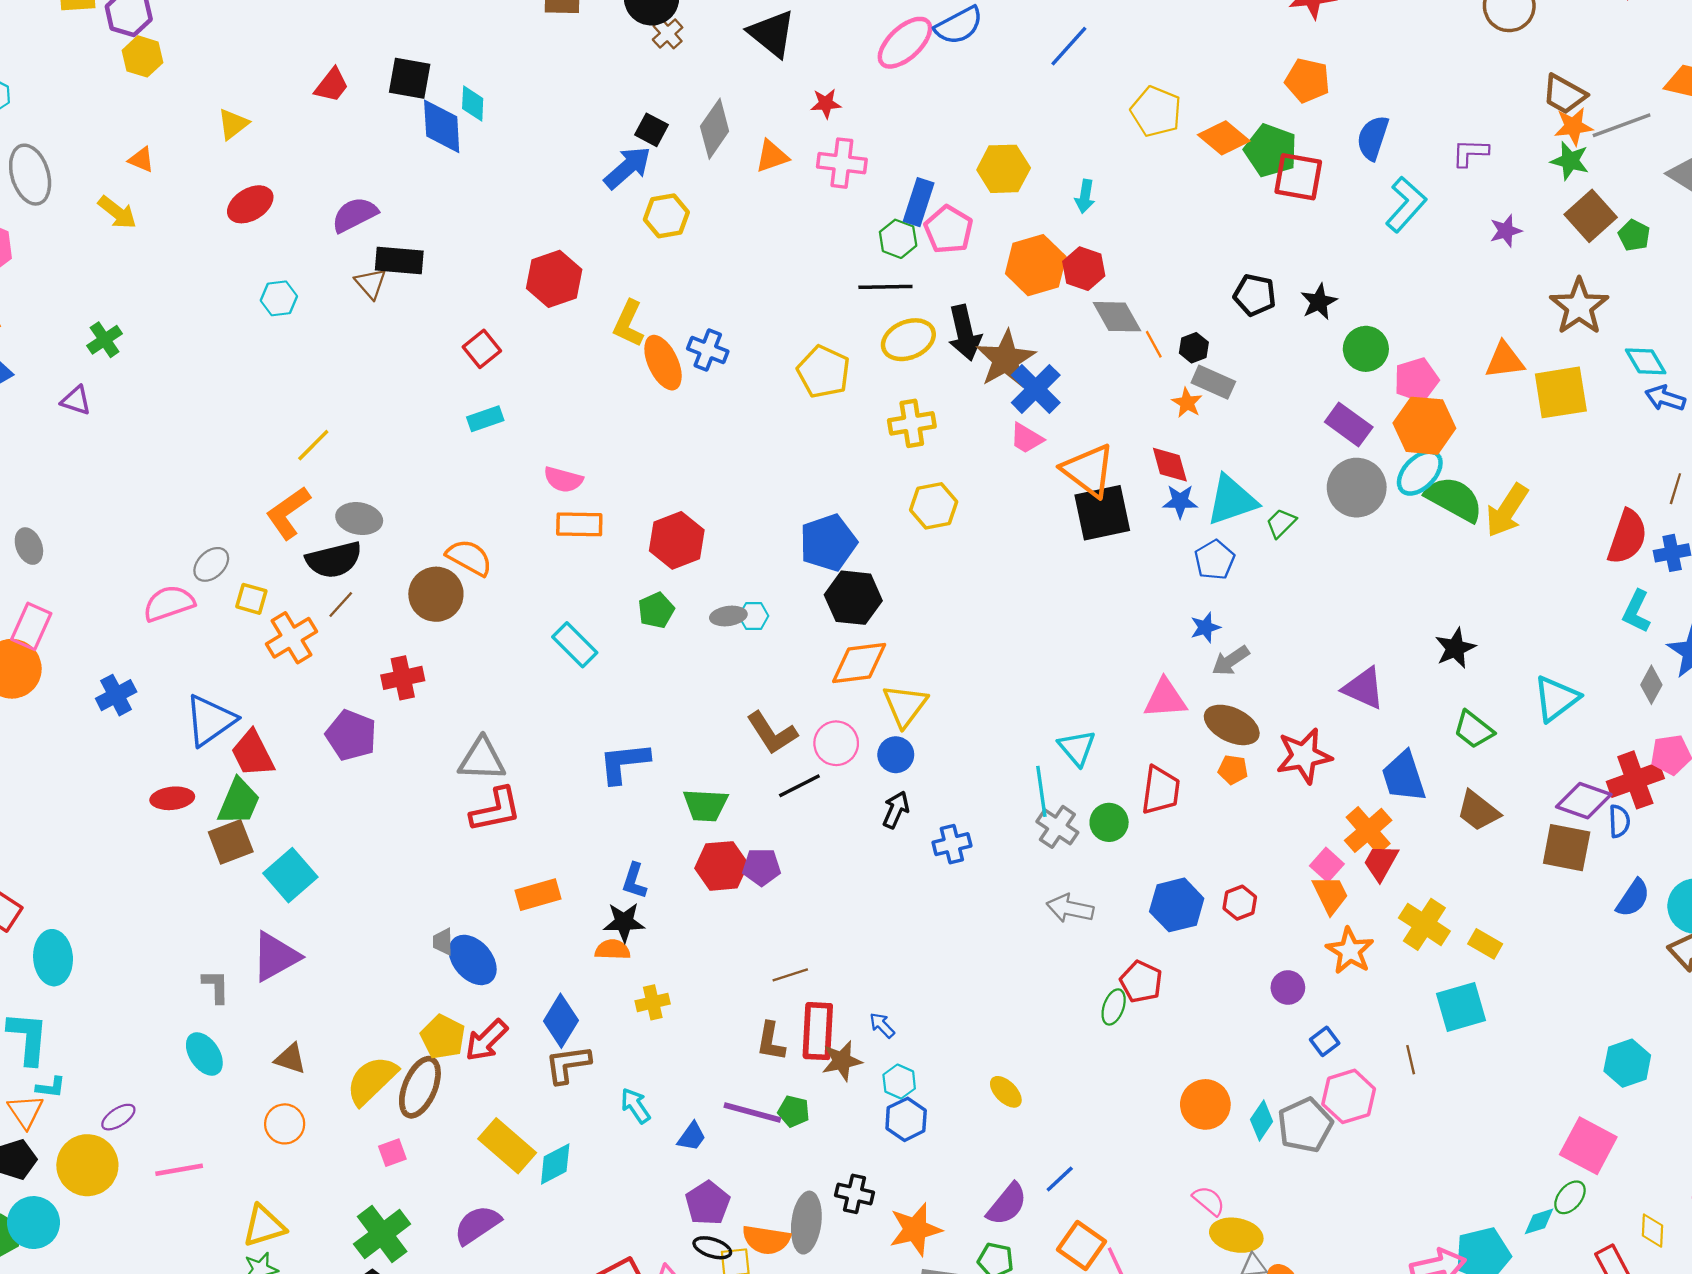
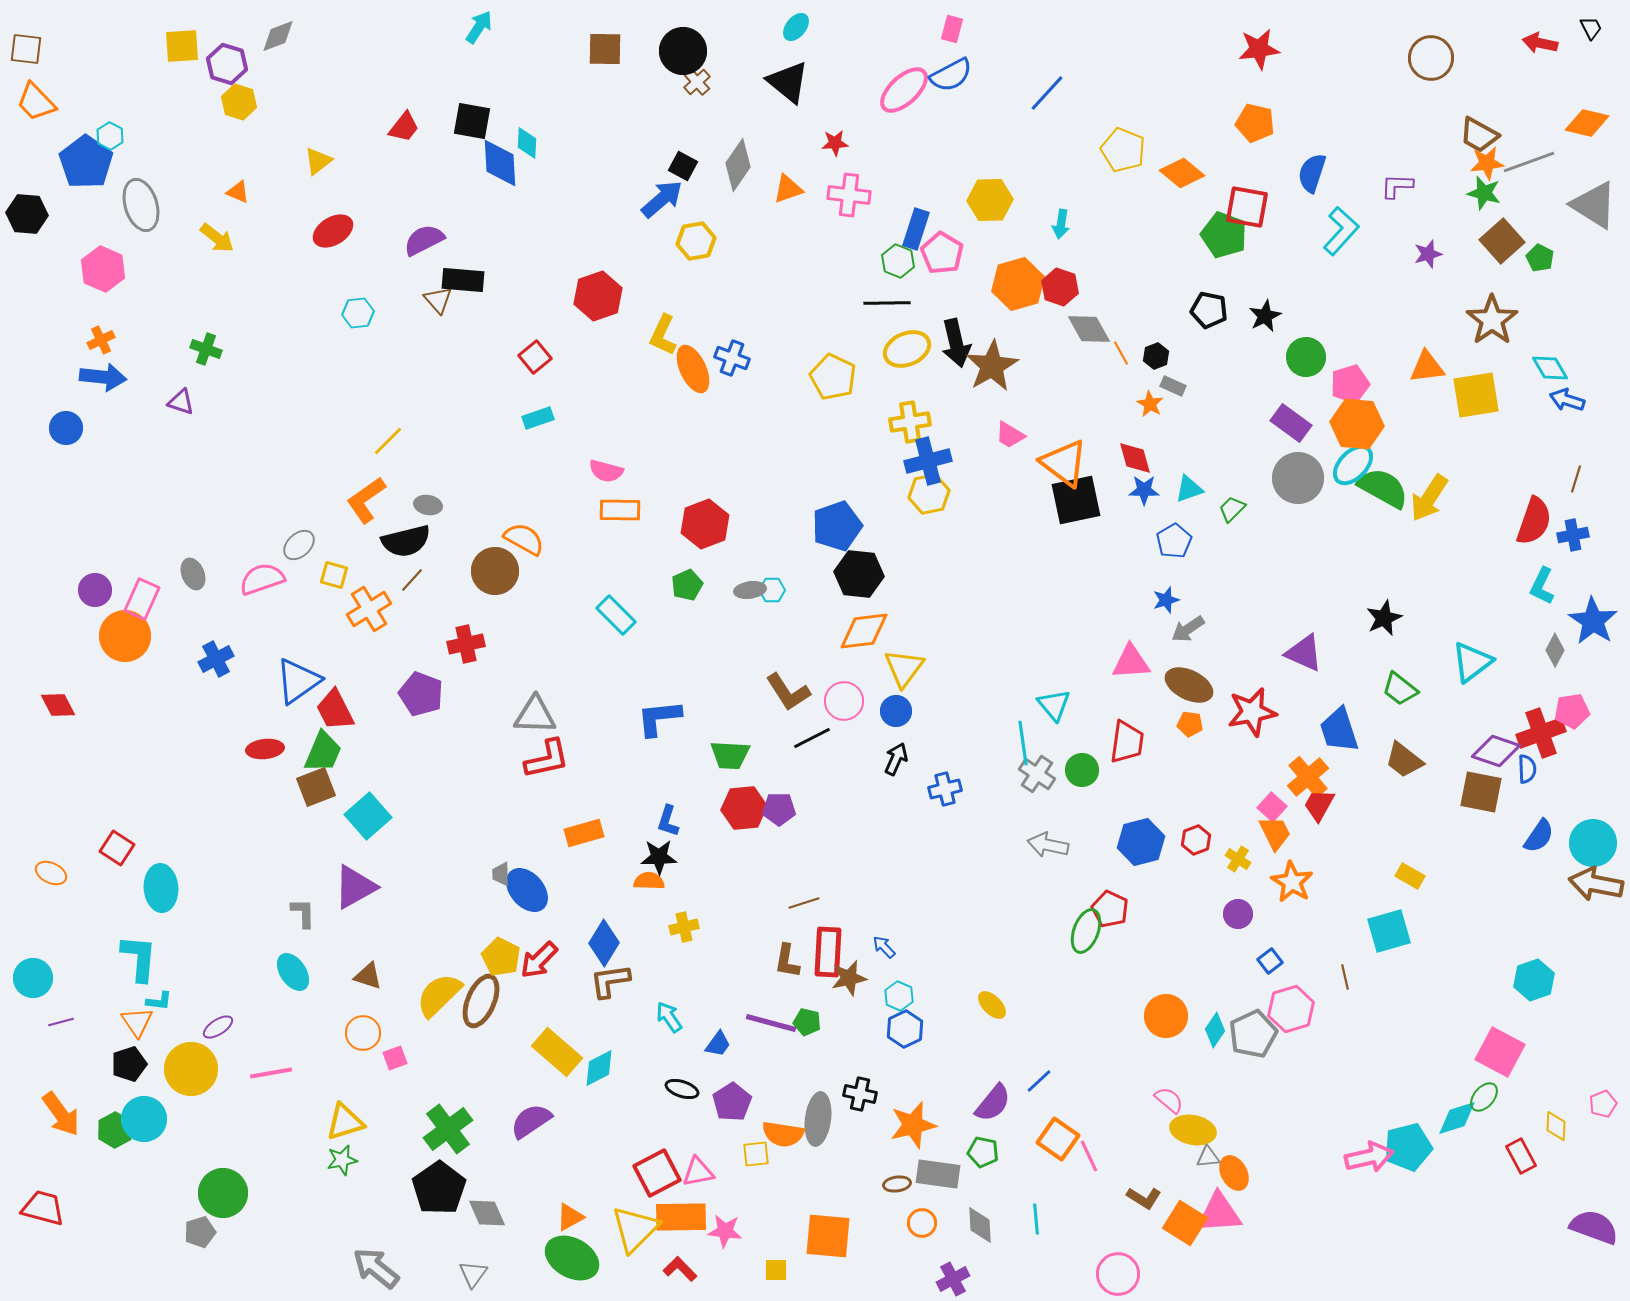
green pentagon: (1271, 150) -> (1224, 235), moved
green cross: (105, 340) -> (206, 349), turned -36
gray rectangle: (1213, 382) -> (1173, 386), size x0.7
blue cross: (1036, 389) -> (928, 461), moved, turned 30
cyan triangle: (1232, 500) -> (1189, 489), size x0.6
gray ellipse: (359, 519) -> (428, 505), size x0.7
gray ellipse: (29, 546) -> (193, 574), moved
yellow cross: (1424, 924) -> (1238, 859), moved, size x0.6
green ellipse: (1114, 1007) -> (1086, 931), size x1.4
pink square: (392, 1153) -> (395, 1058), moved
cyan diamond: (1539, 1221) -> (1457, 1118), size x1.4
black ellipse: (712, 1248) -> (682, 1089), moved

